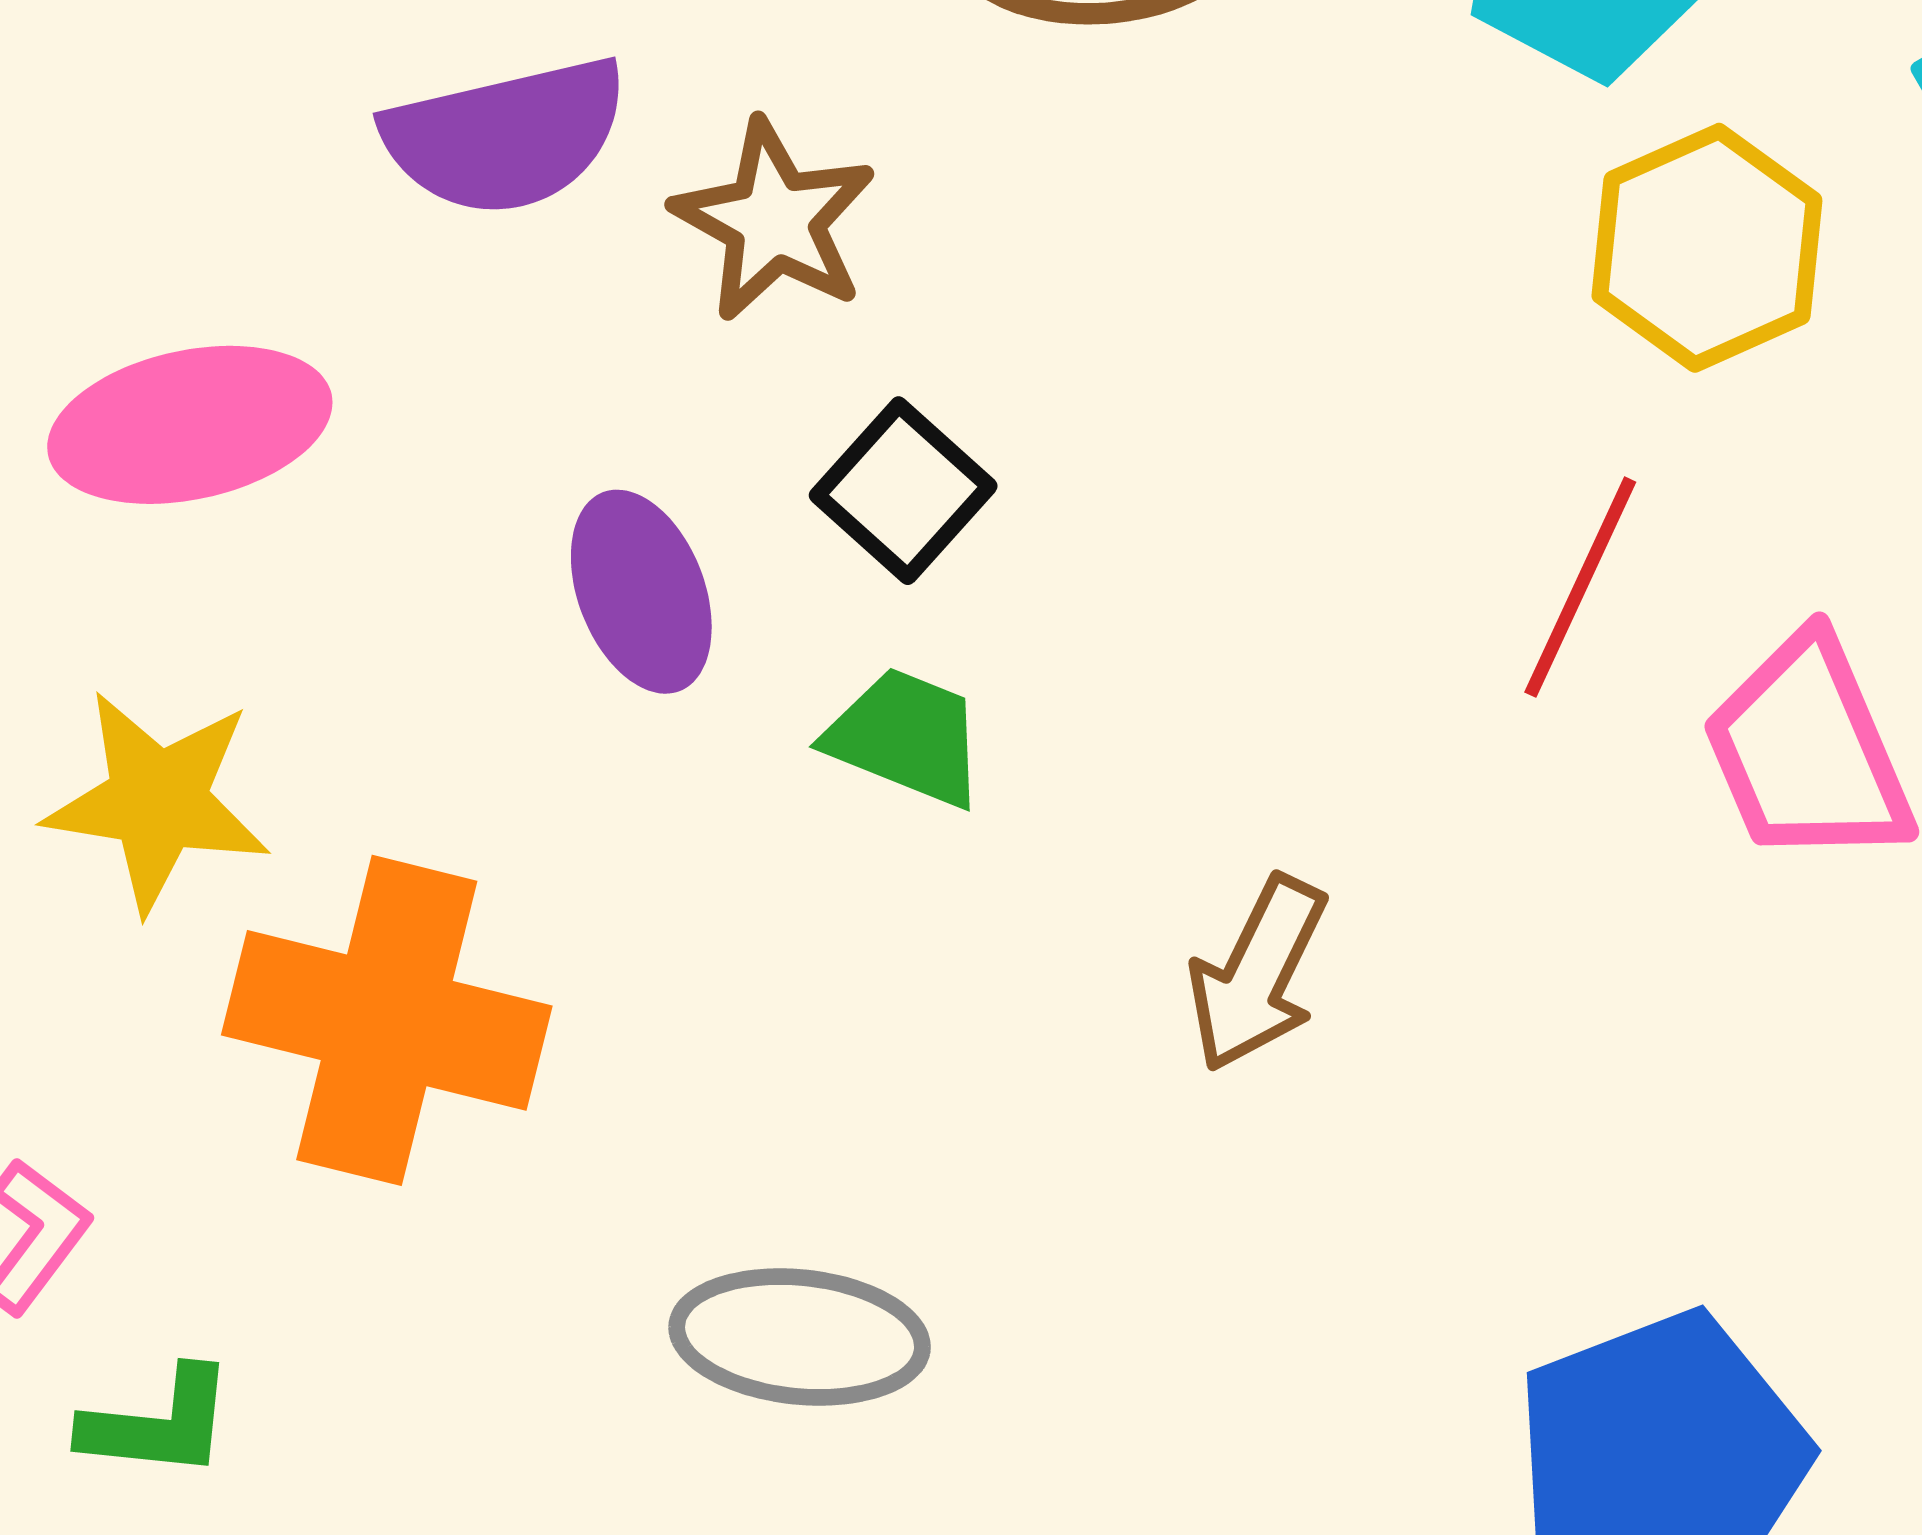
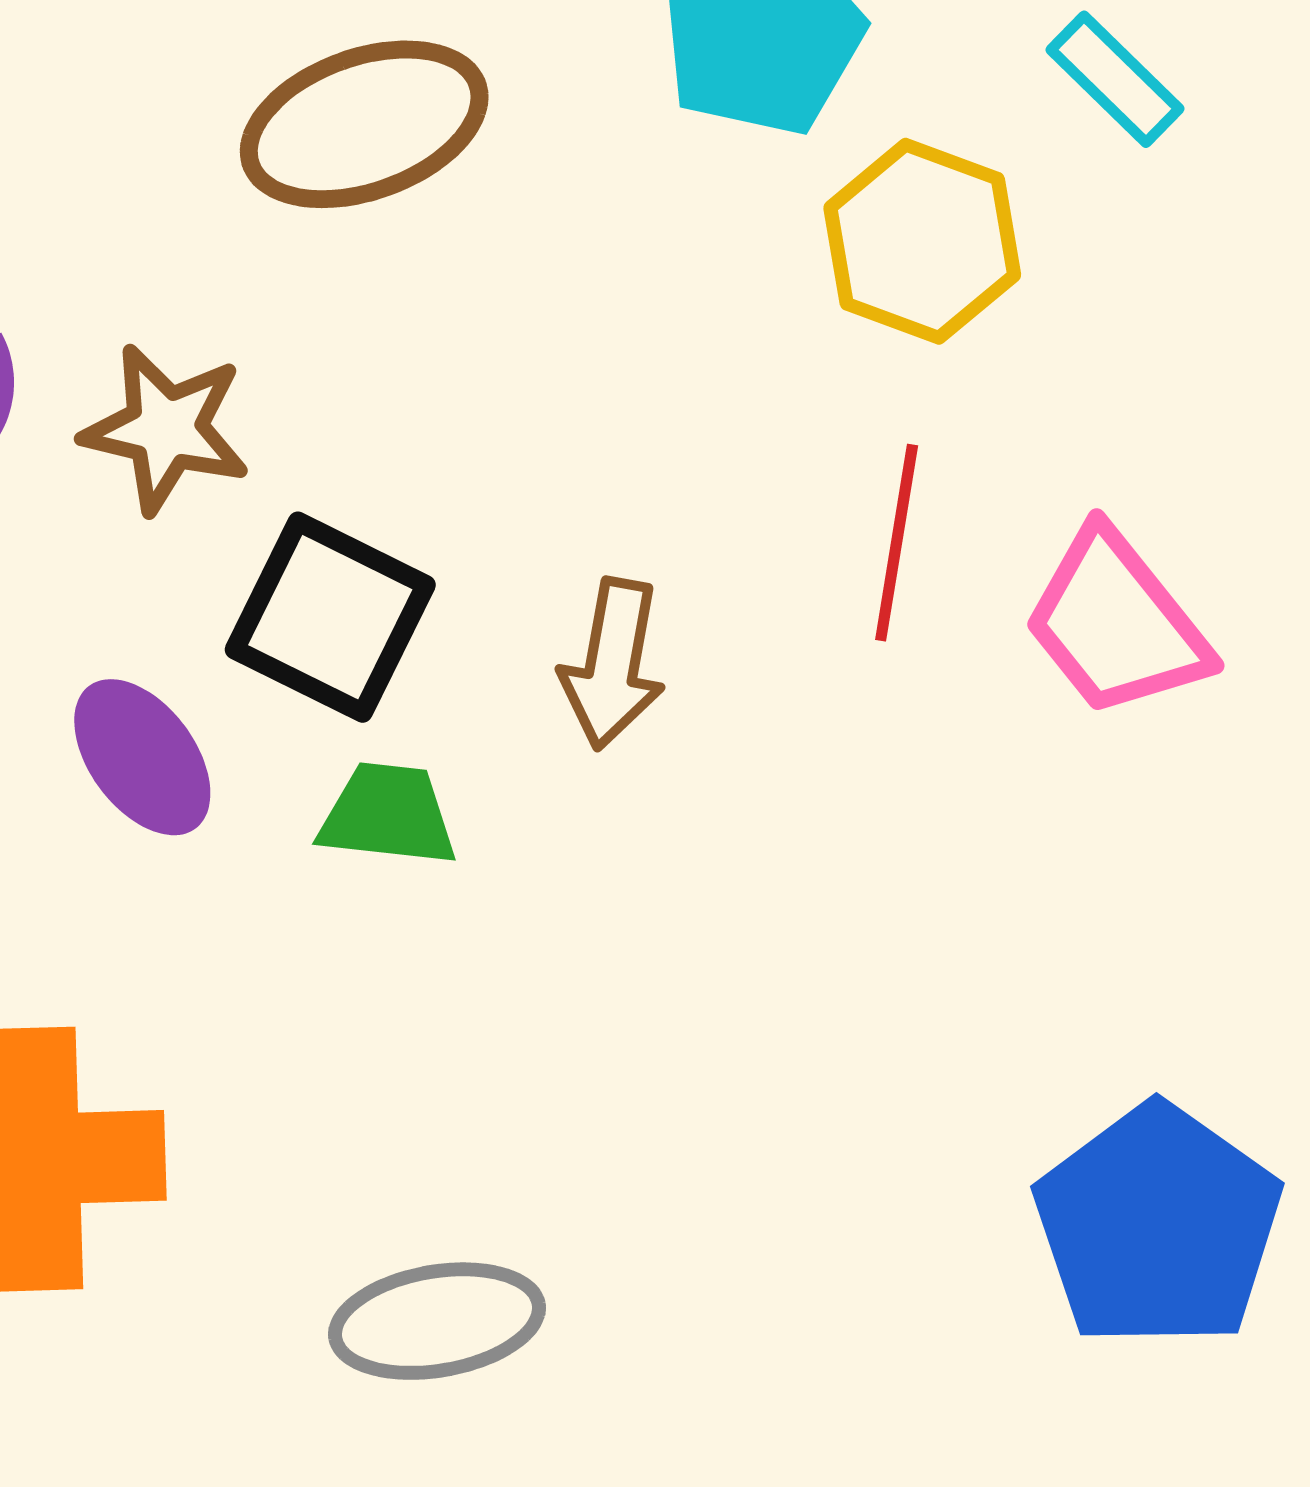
black square: (903, 491) -> (330, 617), size x1.4
brown arrow: (1257, 974) -> (613, 664), moved

